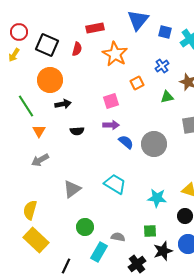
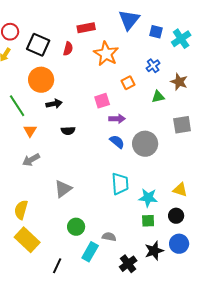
purple arrow: (111, 125) -> (117, 119), moved
cyan trapezoid: (115, 184) -> (120, 184), moved, turned 55
green square: (150, 231) -> (148, 221), moved

